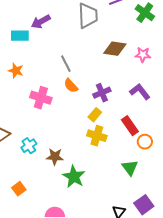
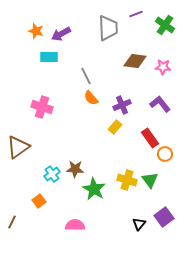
cyan rectangle: (20, 36) -> (49, 57), moved
orange star: (16, 71) -> (36, 31), moved
pink cross: (41, 98) -> (42, 107), moved
yellow cross: (97, 136) -> (127, 180), moved
cyan cross: (29, 146) -> (52, 174), moved

